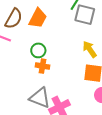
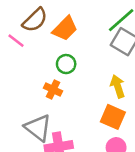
green circle: (38, 50) -> (66, 64), moved

